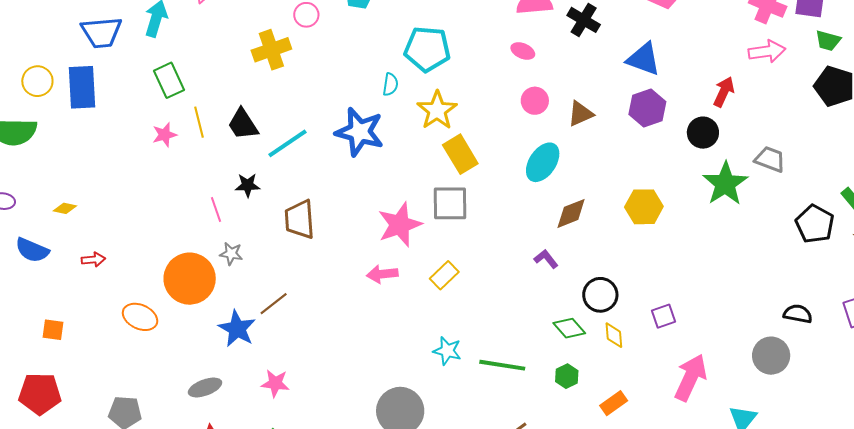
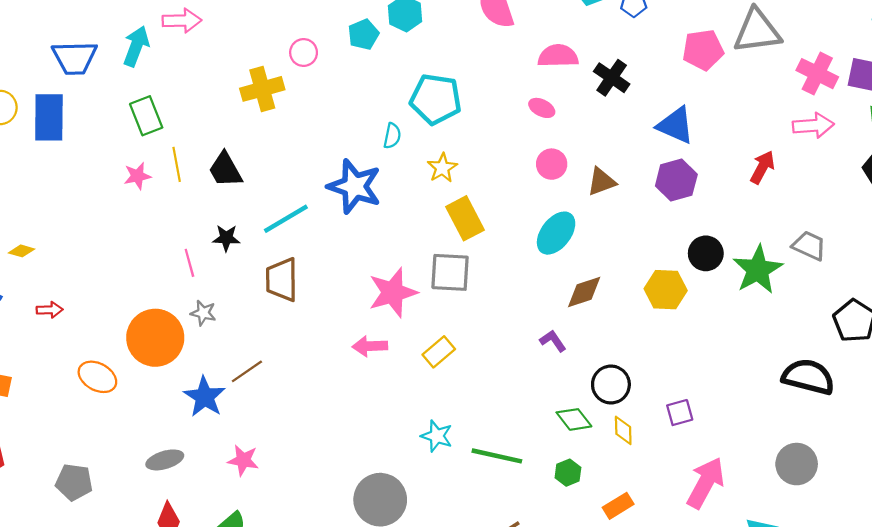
yellow star: (437, 110) -> (442, 168), size x0.7
black circle: (703, 133) -> (706, 253), moved
cyan line: (287, 143) -> (286, 219), moved
black semicircle: (798, 314) -> (808, 377), moved, size x1.6

